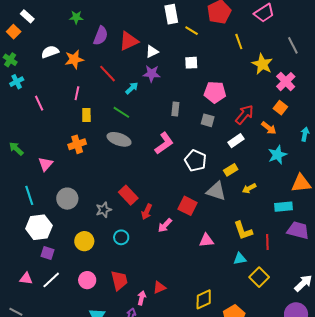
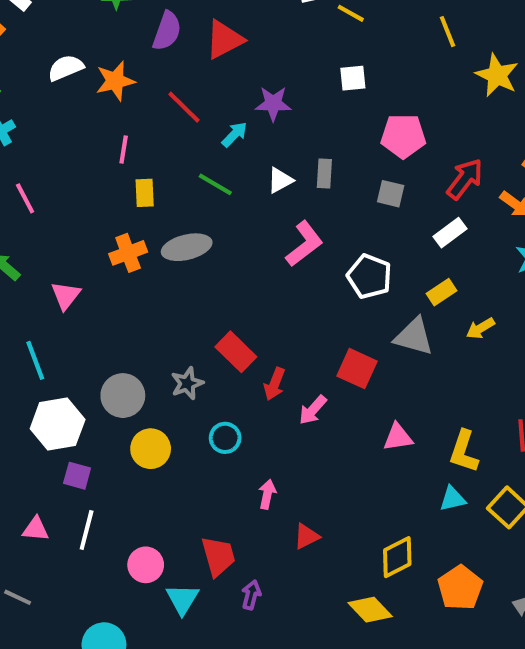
white triangle: (152, 52) -> (280, 180), moved
pink line: (39, 103) -> (25, 198), moved
gray ellipse: (119, 139) -> (187, 247), moved, turned -30
gray circle: (67, 199) -> (123, 396), moved
yellow L-shape: (243, 231) -> (464, 451), moved, turned 40
cyan triangle: (240, 259) -> (453, 499), moved
white line: (51, 280) -> (87, 530), turned -30
pink circle: (87, 280) -> (146, 565), moved
red trapezoid: (119, 280) -> (218, 556), moved
pink arrow: (142, 298) -> (267, 494), moved

